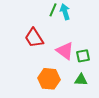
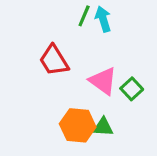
green square: (83, 56) -> (132, 89), turned -32
green triangle: (81, 80) -> (103, 127), moved

